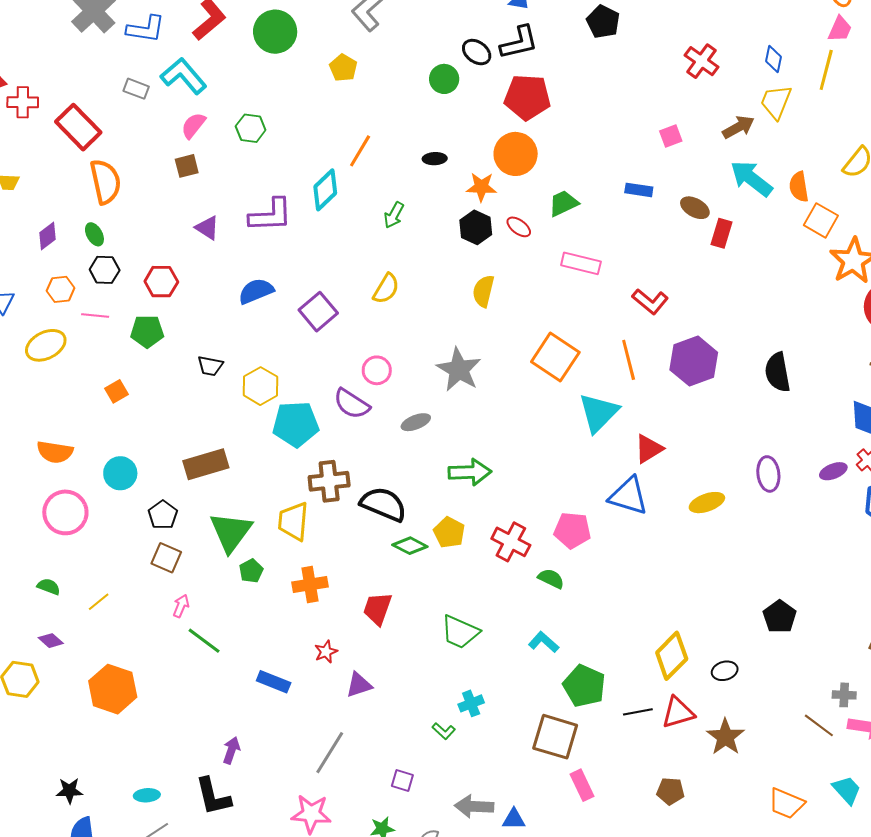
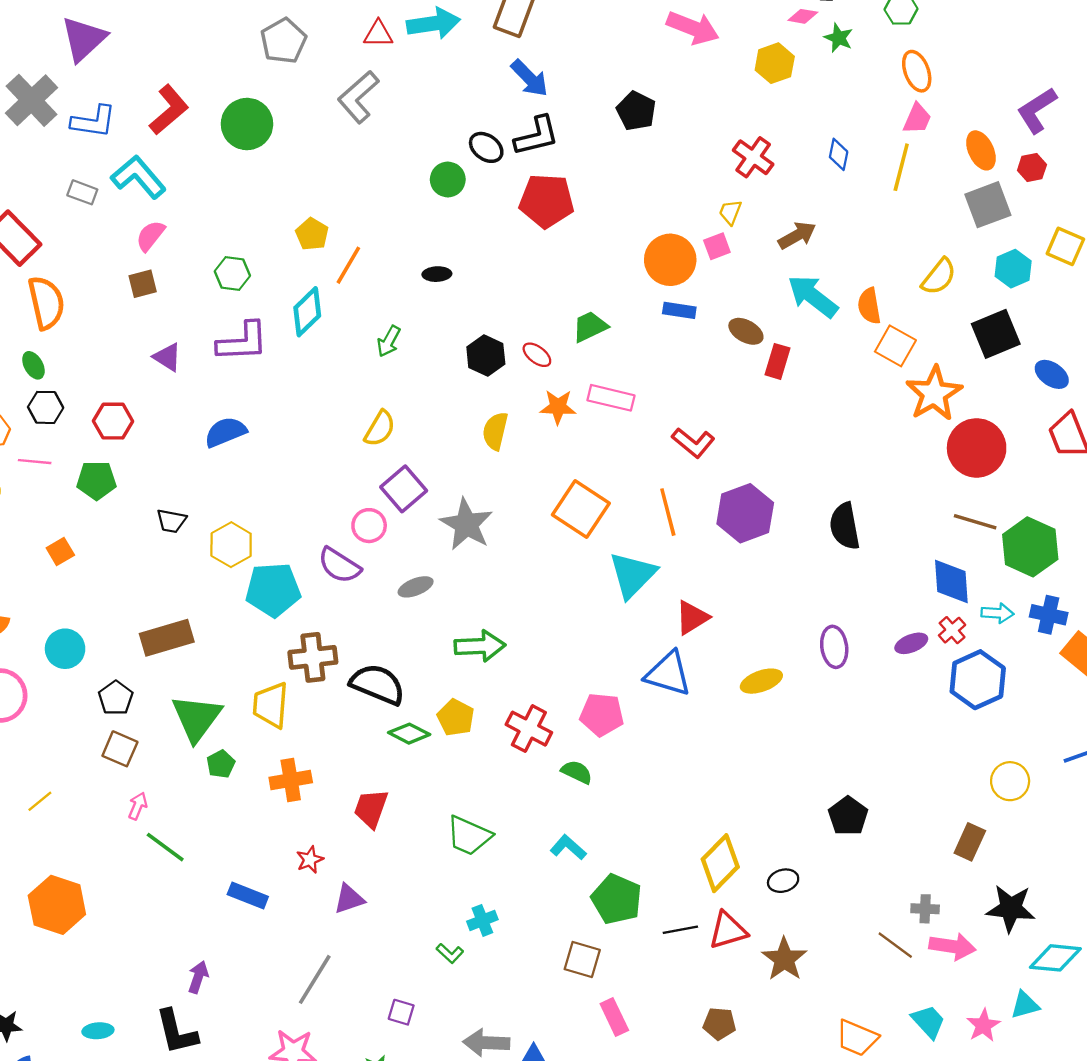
yellow pentagon: (343, 68) -> (312, 234), moved
yellow trapezoid: (776, 102) -> (730, 212), moved, size x0.6
green hexagon: (251, 128) -> (232, 274), moved
orange circle: (516, 154) -> (670, 260), moved
orange star: (481, 187) -> (558, 407), moved
purple square: (318, 312) -> (404, 489), moved
brown square: (555, 737) -> (582, 960), size x0.7

